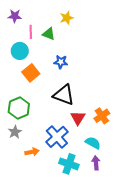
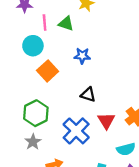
black triangle: (64, 95) -> (88, 95), size x0.6
blue cross: (57, 137) -> (76, 131), moved
cyan semicircle: (93, 143) -> (126, 149), turned 140

